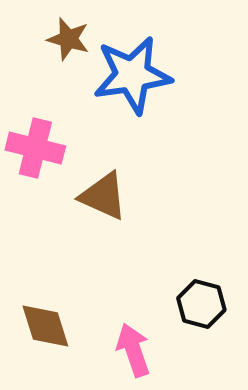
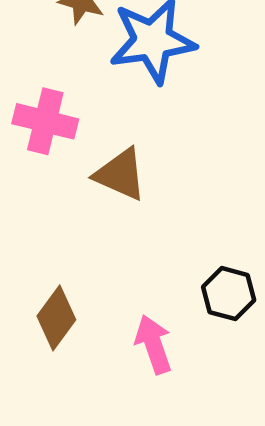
brown diamond: (45, 326) -> (56, 318), turned 54

